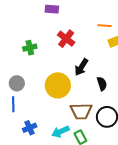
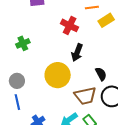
red cross: (66, 39) -> (70, 25), moved
black semicircle: (102, 84) -> (101, 74), moved

